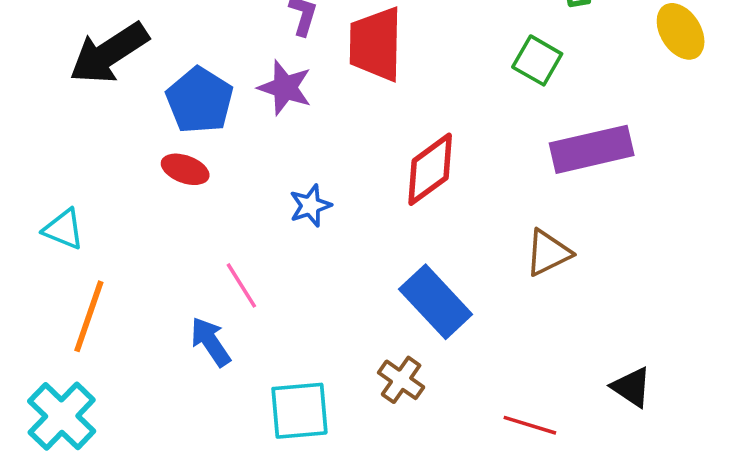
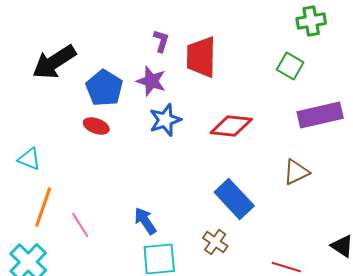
red diamond: (430, 169) -> (231, 126), turned 42
blue star: (310, 206) -> (165, 120), moved, size x1.4
pink line: (241, 285) -> (80, 225), moved
blue arrow: (211, 342) -> (145, 221), moved

